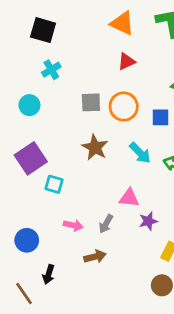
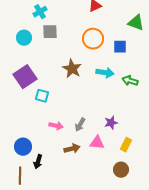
gray square: (91, 102) -> (50, 32), moved
cyan arrow: (140, 153) -> (105, 73), turned -36
pink triangle: (129, 198) -> (97, 143), moved
blue circle: (27, 240) -> (23, 147), moved
brown line: (24, 294) -> (20, 176), turned 36

